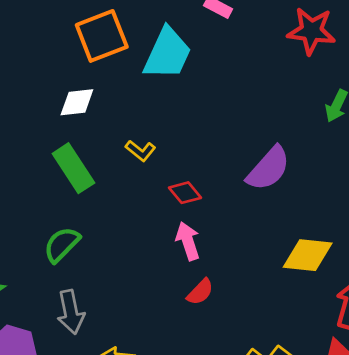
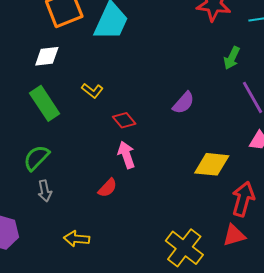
purple semicircle: (268, 169) -> (183, 103), size x0.7
red semicircle: (200, 292) -> (108, 188), moved
gray arrow: (71, 312) -> (45, 191), moved, size x0.7

